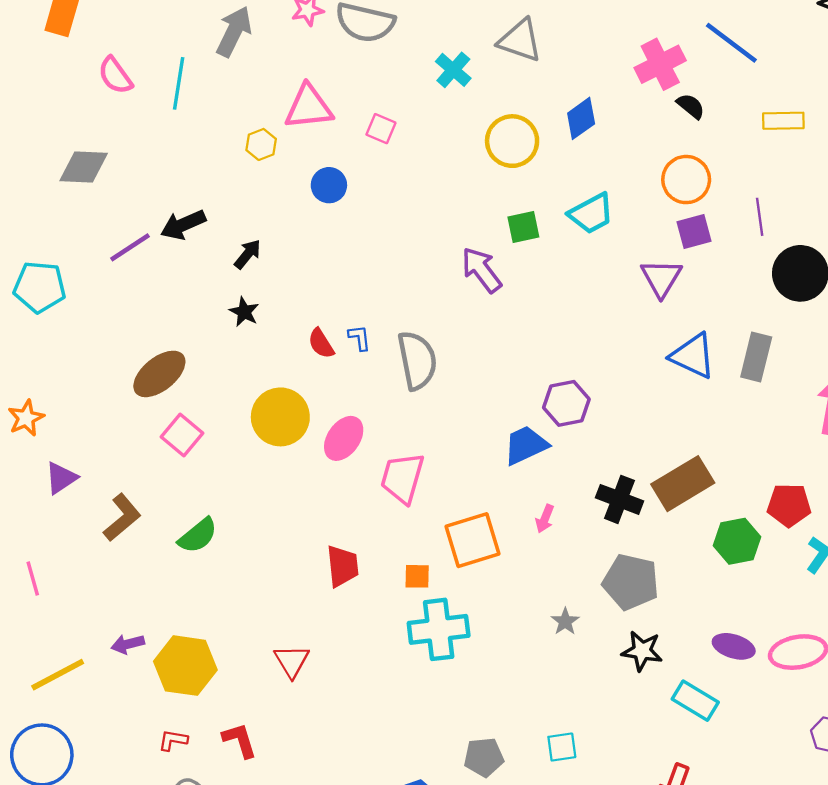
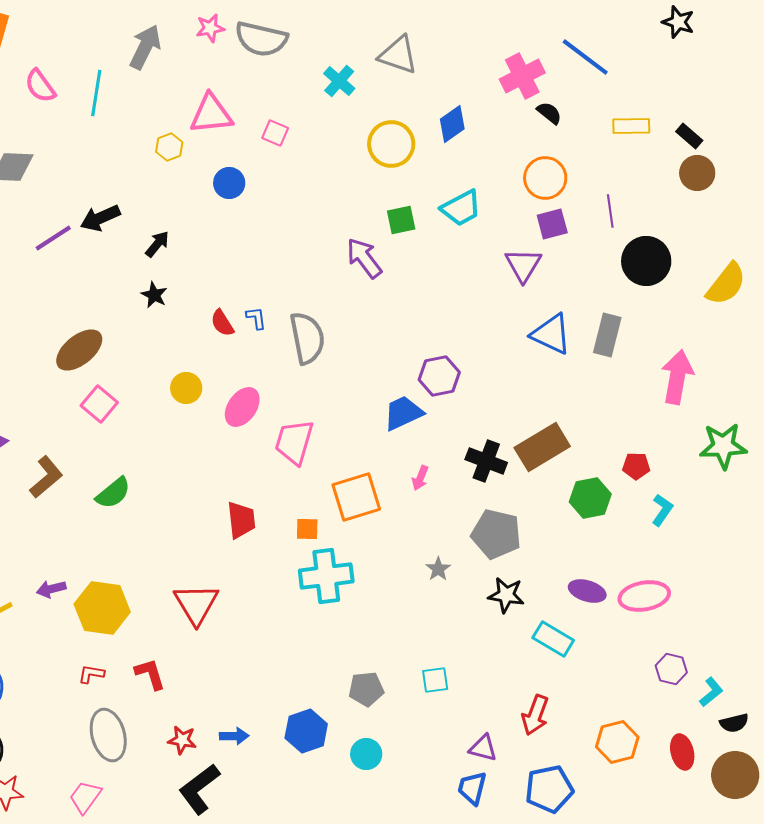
yellow circle: (280, 417) -> (186, 388), size x0.6
red pentagon: (789, 505) -> (636, 466), size x0.7
red triangle: (292, 661) -> (196, 604), size x1.4

